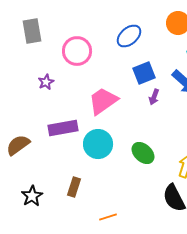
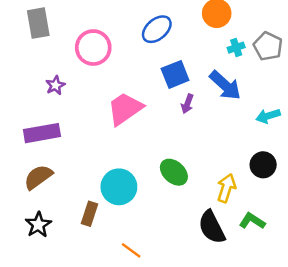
purple rectangle: (63, 128) -> (42, 133), moved
cyan circle: (98, 144) -> (119, 187), moved
brown semicircle: (18, 145) -> (38, 177), moved
orange line: (108, 217) -> (131, 250), turned 54

